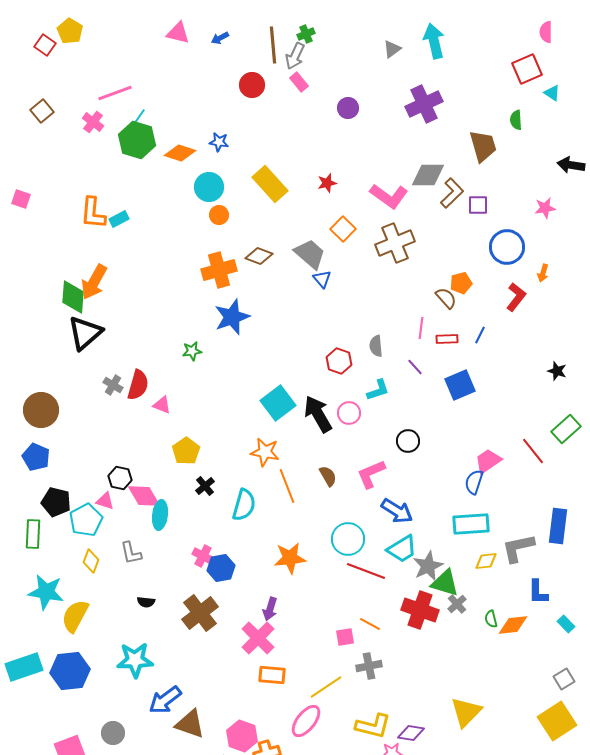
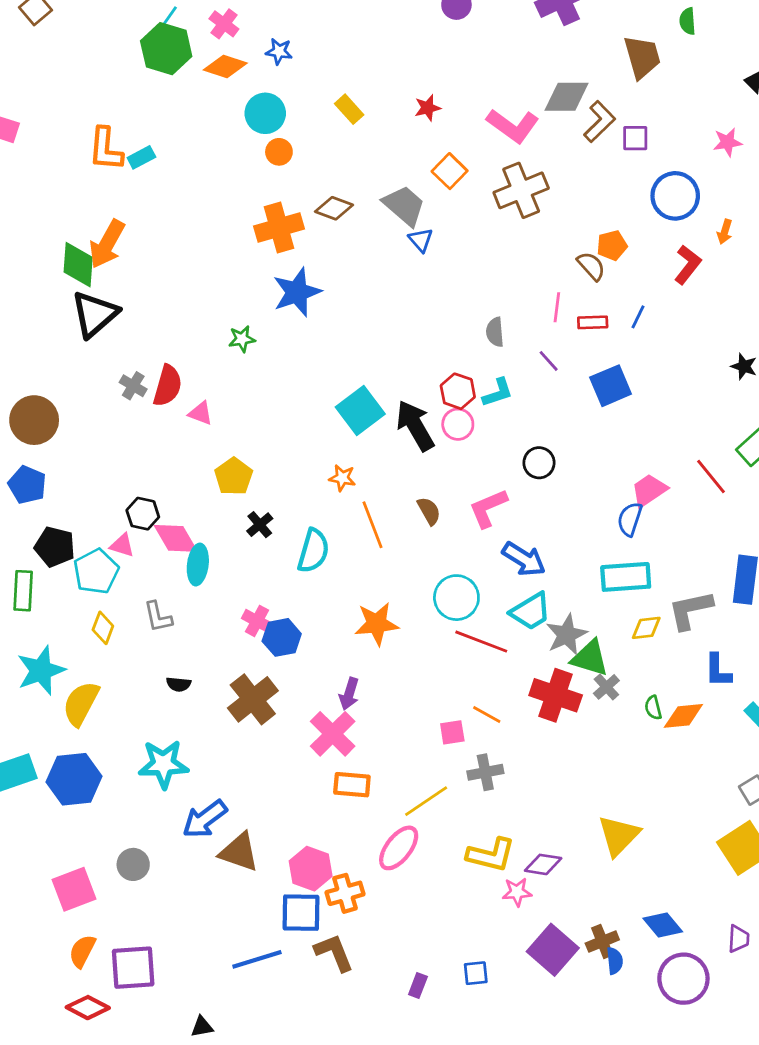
pink cross: (93, 122) -> (224, 24), moved
yellow rectangle: (270, 184) -> (349, 109), size x0.6
red hexagon: (339, 361) -> (458, 391), moved
orange star: (265, 452) -> (342, 478), size x0.7
cyan star: (46, 592) -> (41, 670), turned -30

